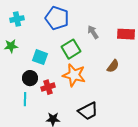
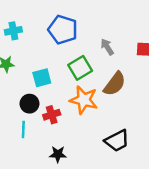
cyan square: (40, 57) -> (42, 78), turned -35
brown semicircle: (113, 66) -> (115, 84), moved, size x1.5
black trapezoid: (88, 111) -> (117, 141), moved

